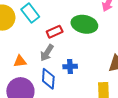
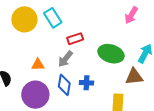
green ellipse: (84, 24) -> (111, 54), moved
blue cross: (70, 66) -> (87, 83), moved

